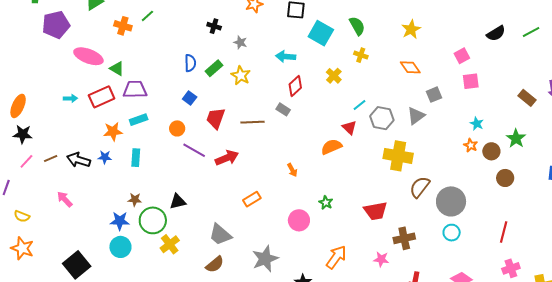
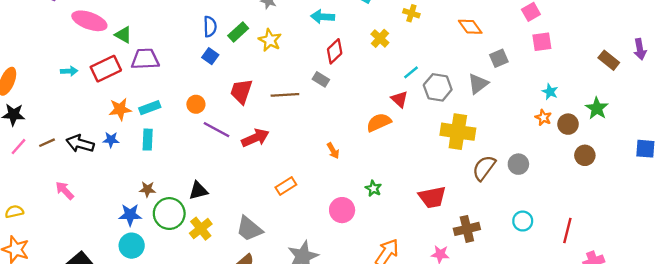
blue square: (190, 98) -> (210, 56), moved
cyan rectangle: (139, 120) -> (150, 108), moved
gray circle: (451, 201) -> (518, 164), moved, size x0.6
yellow semicircle: (22, 216) -> (14, 212), turned 147
red line: (504, 232) -> (567, 231), moved
yellow cross: (170, 244) -> (201, 229), moved

